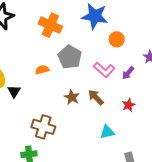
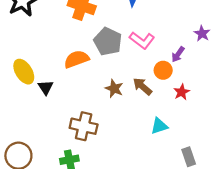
orange circle: (117, 39) -> (163, 70), moved
orange semicircle: (42, 70) -> (76, 59), size x1.5
pink L-shape: (104, 70) -> (142, 40), moved

